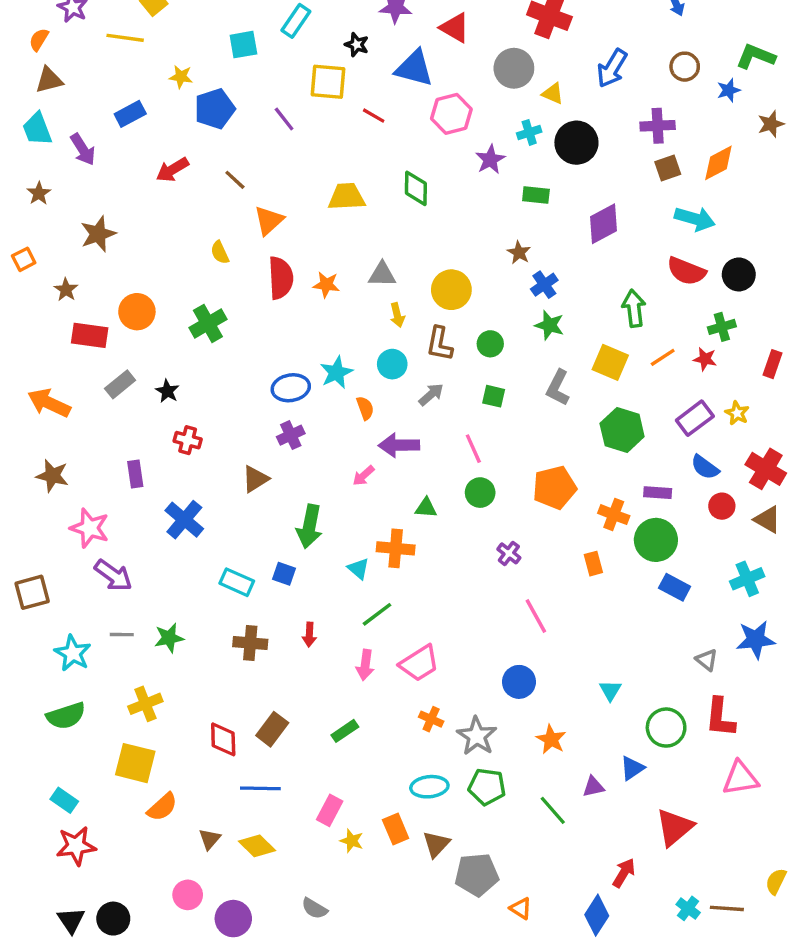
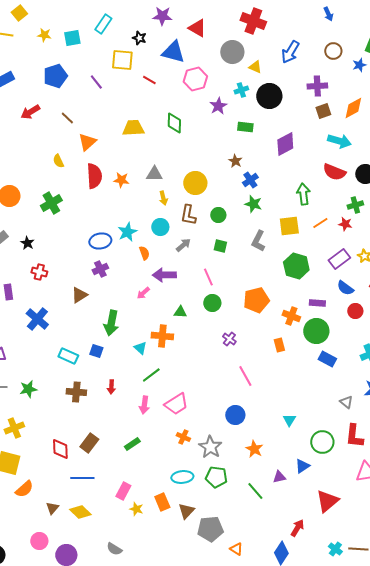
yellow star: (181, 77) -> (44, 35), moved
yellow square: (610, 362) -> (289, 226), turned -30

